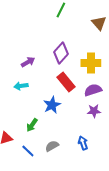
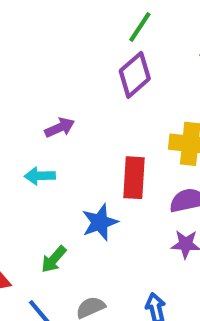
purple diamond: (61, 53) -> (135, 75), moved
red rectangle: (66, 82) -> (134, 178), turned 36

